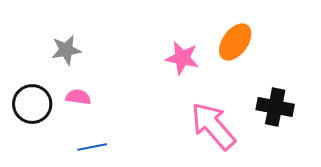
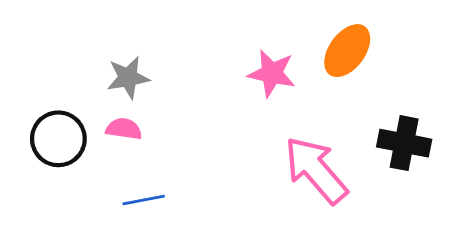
gray star: (66, 50) -> (128, 78), moved

